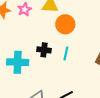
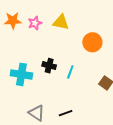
orange circle: (65, 24) -> (92, 42), moved

